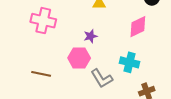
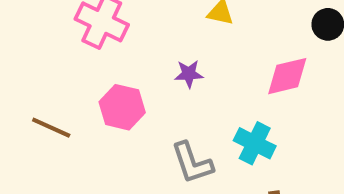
pink hexagon: (79, 58) -> (122, 107), moved
brown line: (41, 74) -> (51, 128), moved

